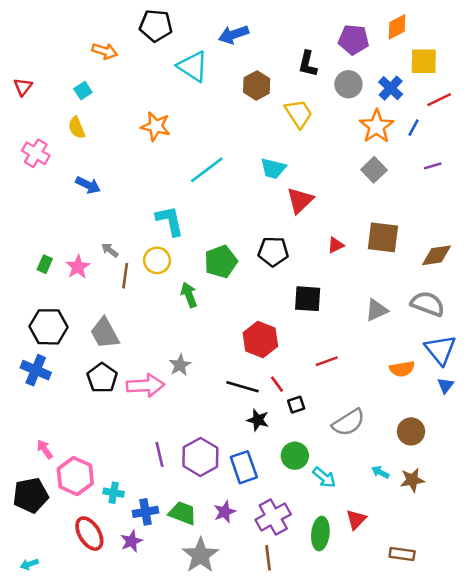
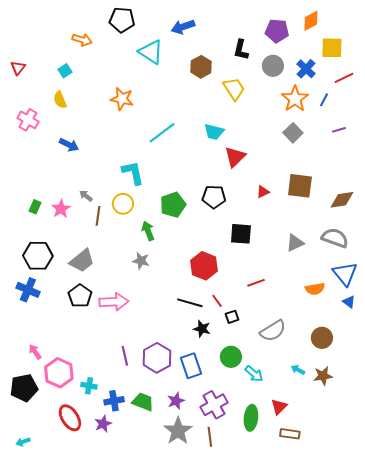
gray trapezoid: (105, 333) -> (82, 261), turned -100
gray star: (180, 365) -> (141, 261), moved, turned -30
blue triangle: (445, 385) -> (349, 302), turned -32
brown rectangle: (402, 554) -> (290, 434), moved
gray star: (200, 555) -> (178, 431), moved

